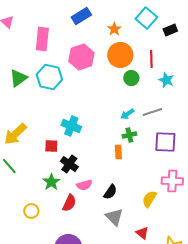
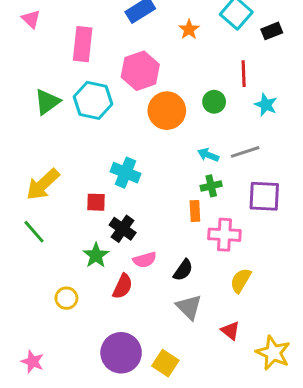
orange circle: (120, 55) -> (167, 111), moved
cyan arrow: (127, 114) -> (208, 155), turned 56
pink cross: (172, 181) -> (224, 235), moved

